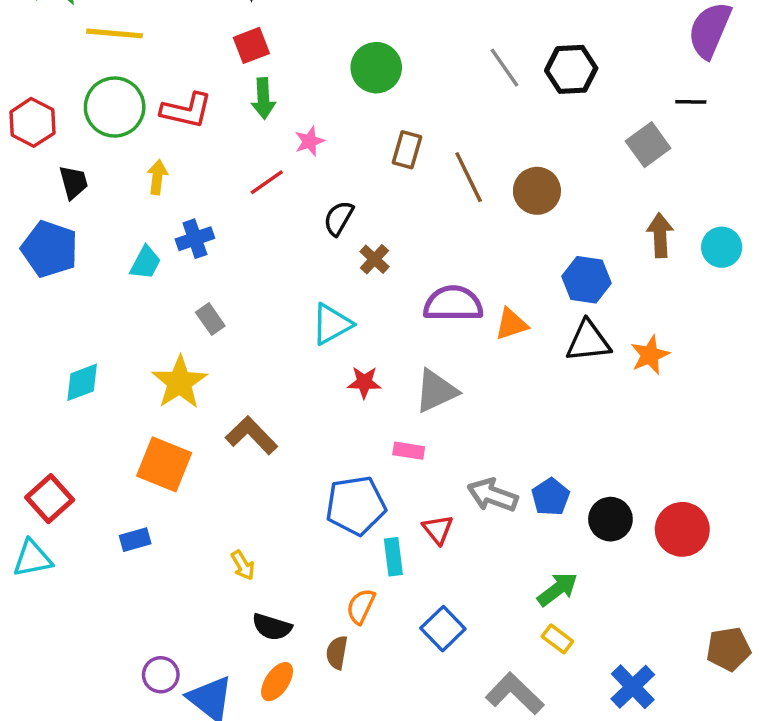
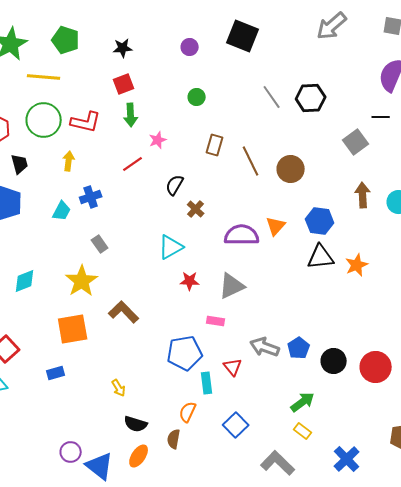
green circle: (376, 68) -> (197, 97), size x0.6
orange triangle: (511, 324) -> (276, 226), moved, turned -30
orange square: (164, 464) -> (73, 329), turned -32

